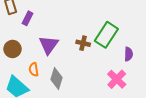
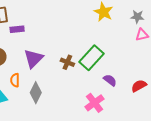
purple rectangle: (28, 18) -> (17, 29), turned 48
purple semicircle: (129, 54) -> (110, 80), turned -64

